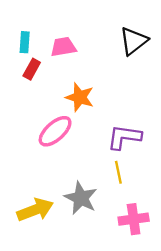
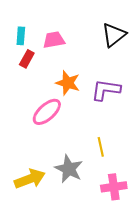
purple L-shape: (124, 137) -> (106, 90), moved

